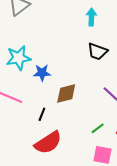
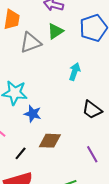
cyan arrow: (91, 17) -> (75, 72), moved

